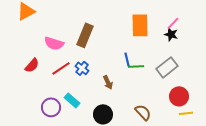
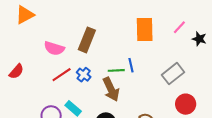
black star: (171, 34) -> (199, 39), moved
red semicircle: (32, 65) -> (16, 71), moved
green line: (136, 66) -> (116, 70), moved
brown arrow: (108, 82) -> (111, 89), size x1.6

